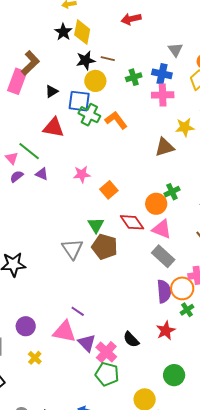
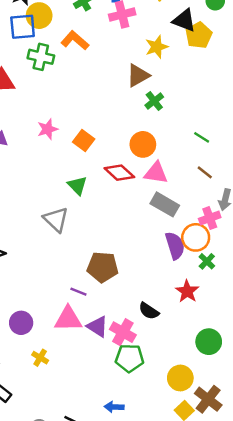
blue square: (79, 101) -> (23, 27), moved
orange L-shape: (116, 120) -> (75, 40), moved
green cross: (172, 192) -> (154, 101), moved
brown pentagon: (105, 247) -> (103, 267), moved

